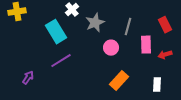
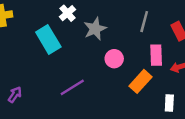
gray line: (128, 27) -> (144, 22), moved
purple line: (61, 61) -> (72, 87), moved
orange rectangle: (119, 81) -> (141, 81), moved

